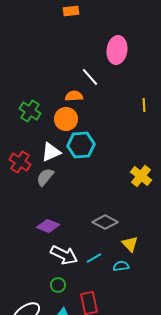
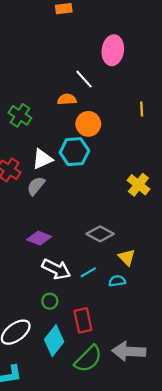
orange circle: (66, 119) -> (88, 124), moved

